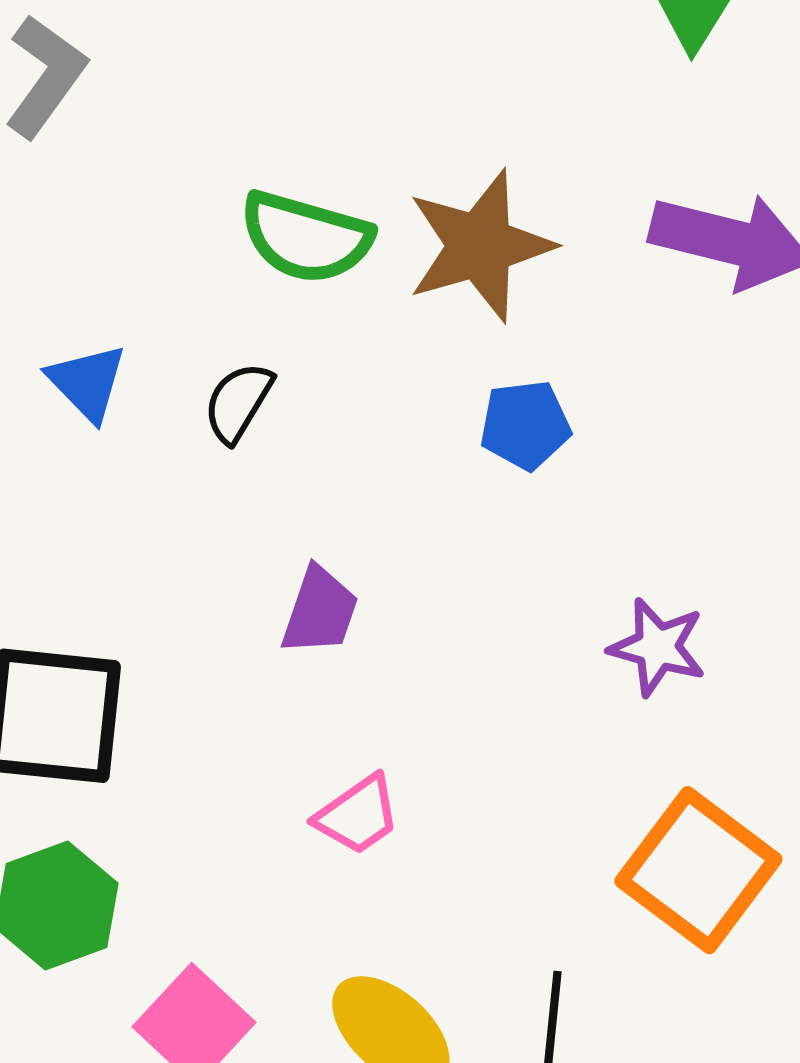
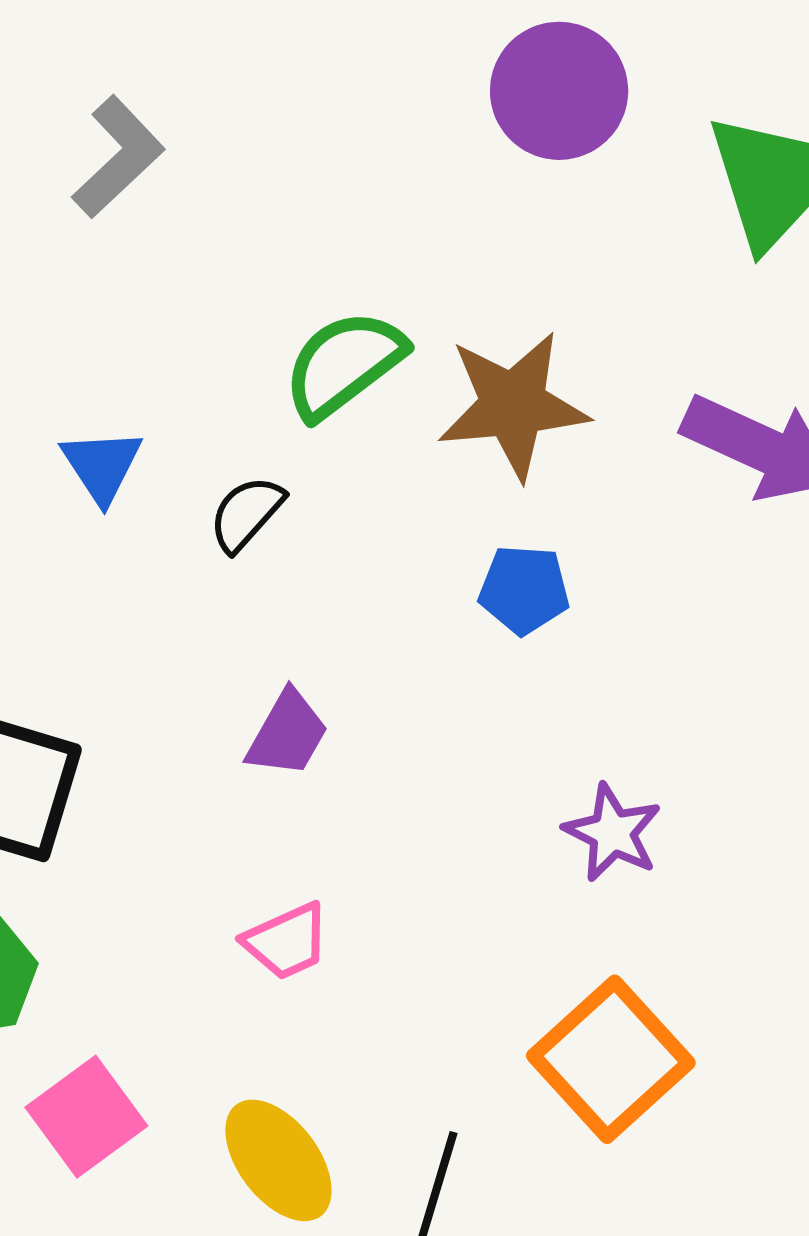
green semicircle: (306, 237) -> (344, 364), turned 116

